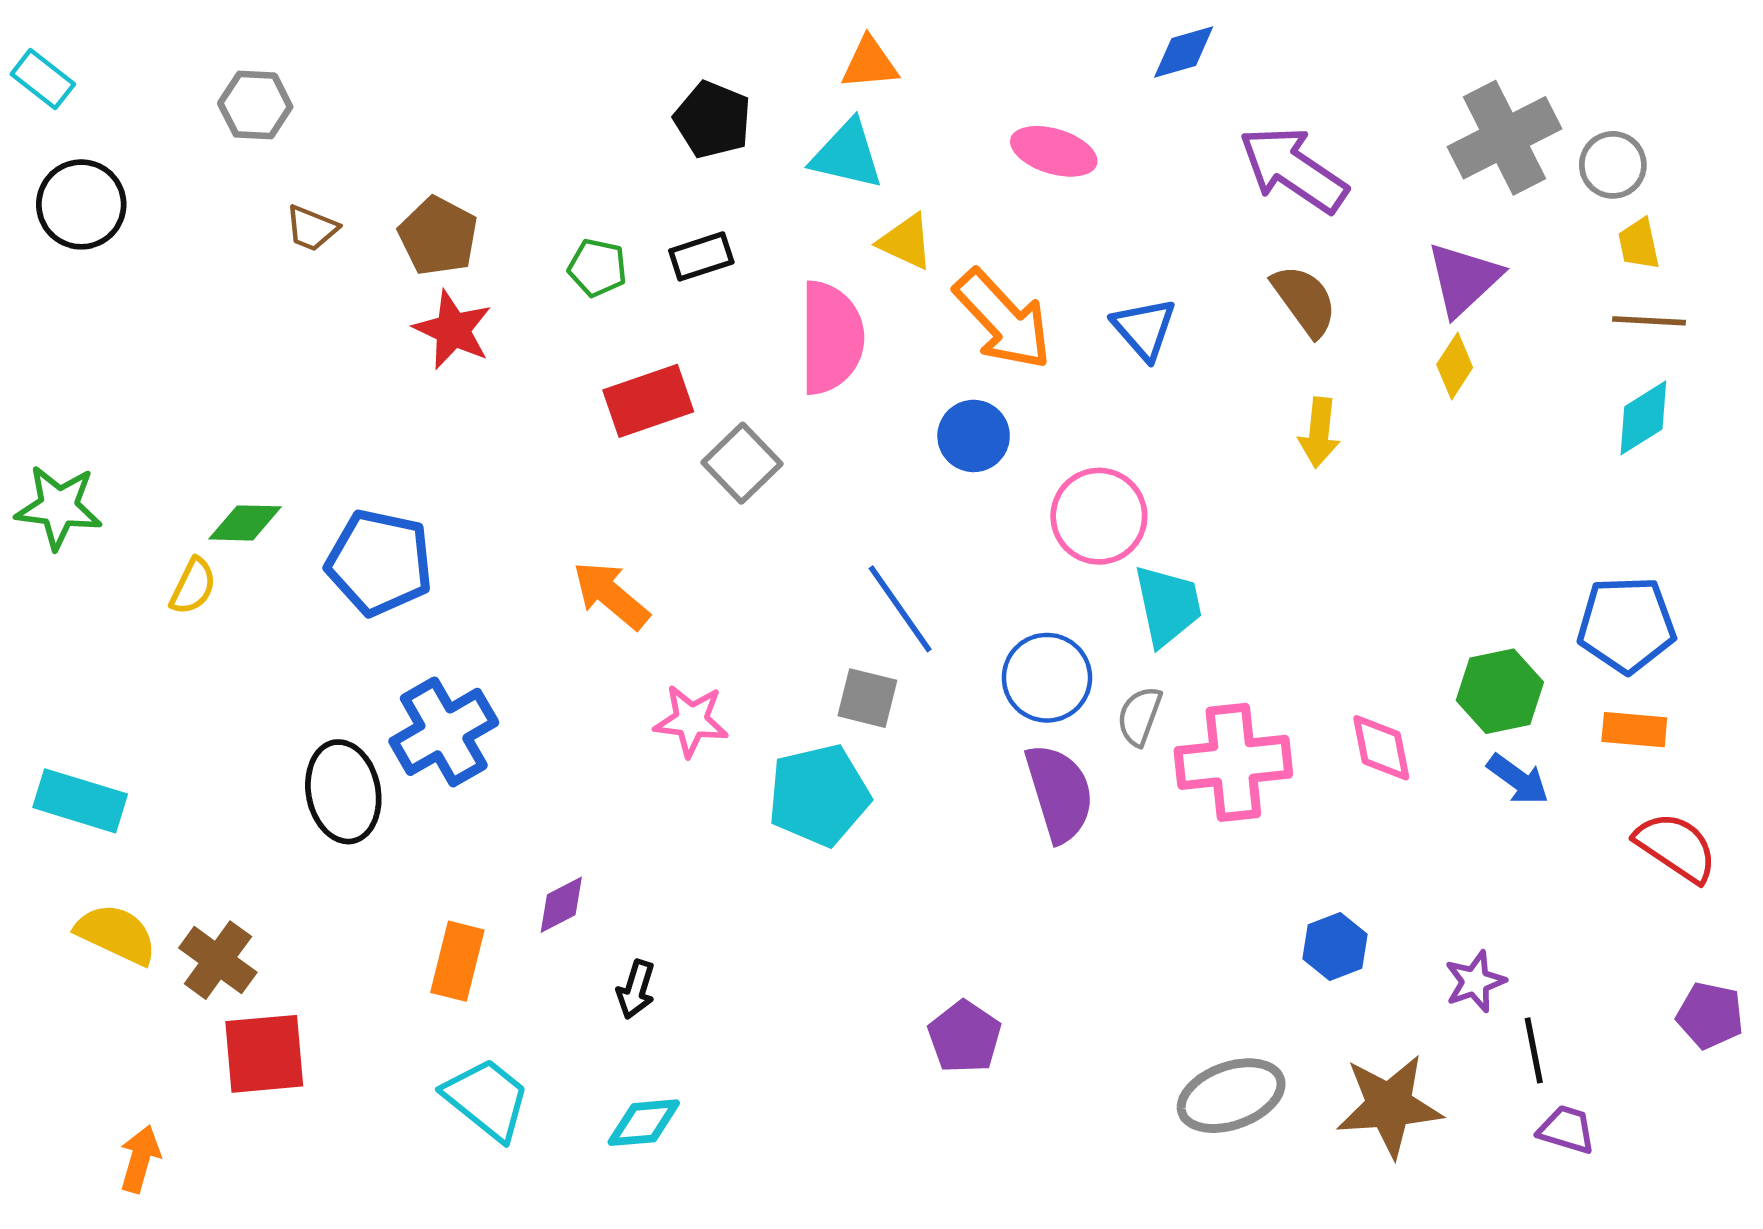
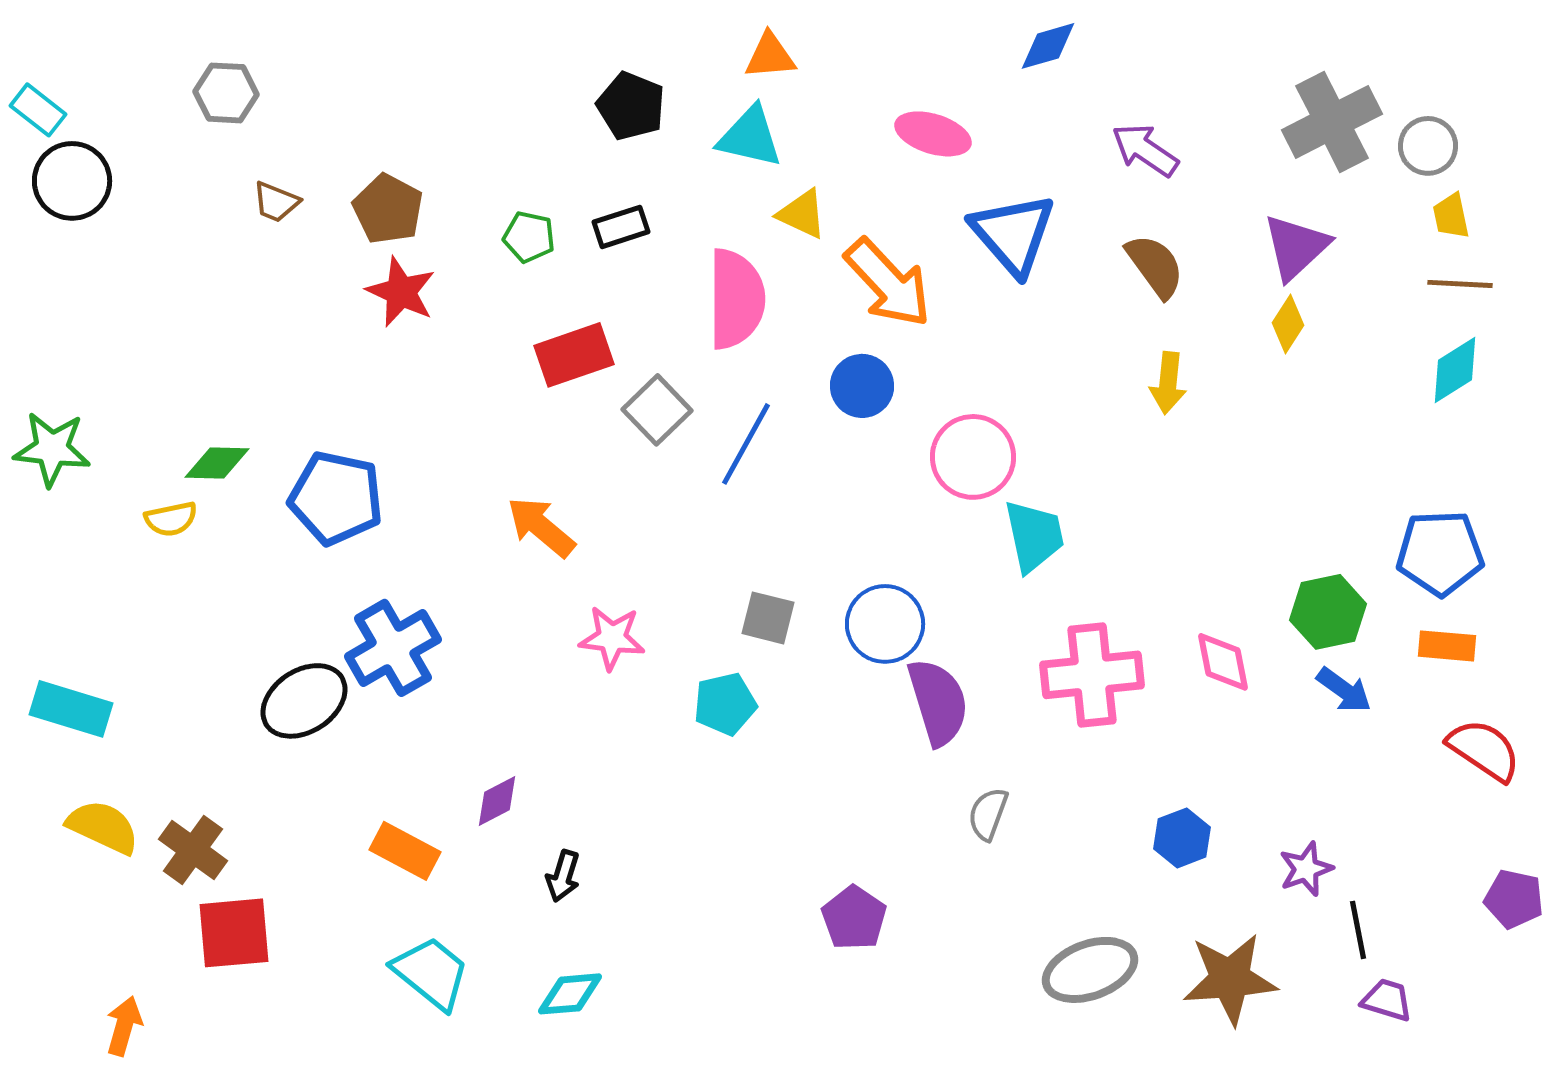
cyan rectangle: (43, 79) -> (38, 110), moved
purple arrow: (1293, 169) -> (1145, 150), size x0.7
blue triangle: (1144, 329) -> (1013, 234), moved, size x1.5
yellow semicircle: (193, 586) -> (171, 519), turned 52
blue line: (900, 609) -> (746, 444), moved, turned 64
blue circle: (1047, 678) -> (885, 624), moved
gray semicircle: (1140, 716) -> (988, 814), moved
black ellipse: (343, 792) -> (304, 701), turned 68
cyan pentagon: (819, 795) -> (725, 704), size x0.7
orange rectangle: (457, 961) -> (405, 851), turned -76

